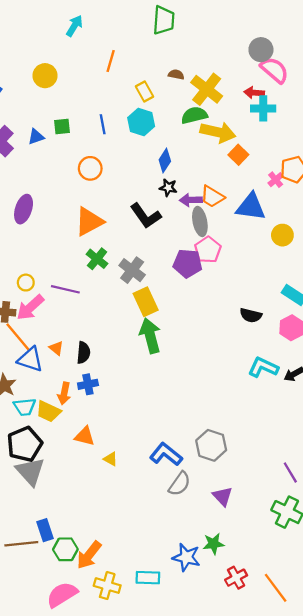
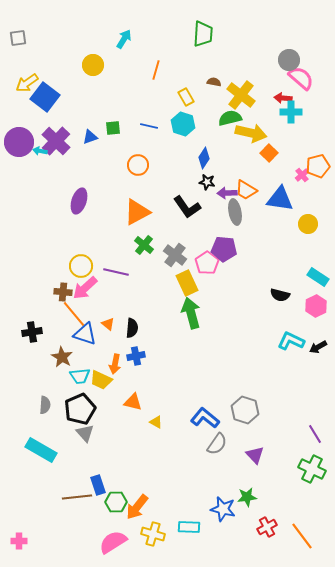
yellow circle: (45, 76) -> (93, 65), moved
blue line: (103, 124) -> (149, 126), turned -66
pink pentagon: (208, 250) -> (207, 263), moved
yellow circle: (26, 283) -> (81, 266), size x1.5
gray triangle: (30, 471) -> (85, 433), size x0.7

